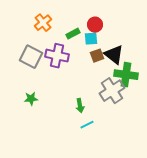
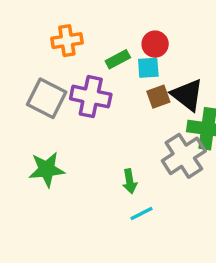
orange cross: (43, 23) -> (67, 41), turned 30
green star: (31, 99) -> (47, 169), size x1.5

